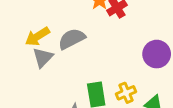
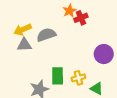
gray triangle: (43, 58) -> (24, 45), turned 35

